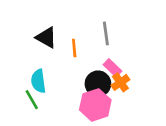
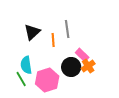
gray line: (106, 33) -> (67, 29), moved
black triangle: (46, 37) -> (32, 32), turned 48
pink hexagon: (95, 105) -> (47, 80), moved

